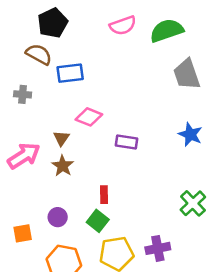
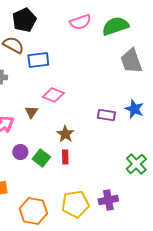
purple rectangle: (127, 142) -> (106, 115), moved
brown star: (63, 166) -> (65, 134), moved
purple circle: (58, 217) -> (20, 152), moved
green square: (98, 221) -> (41, 158), moved

